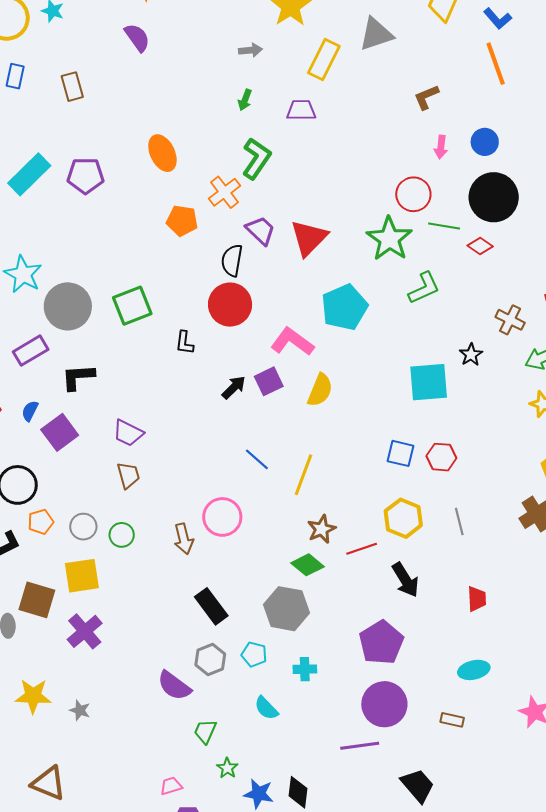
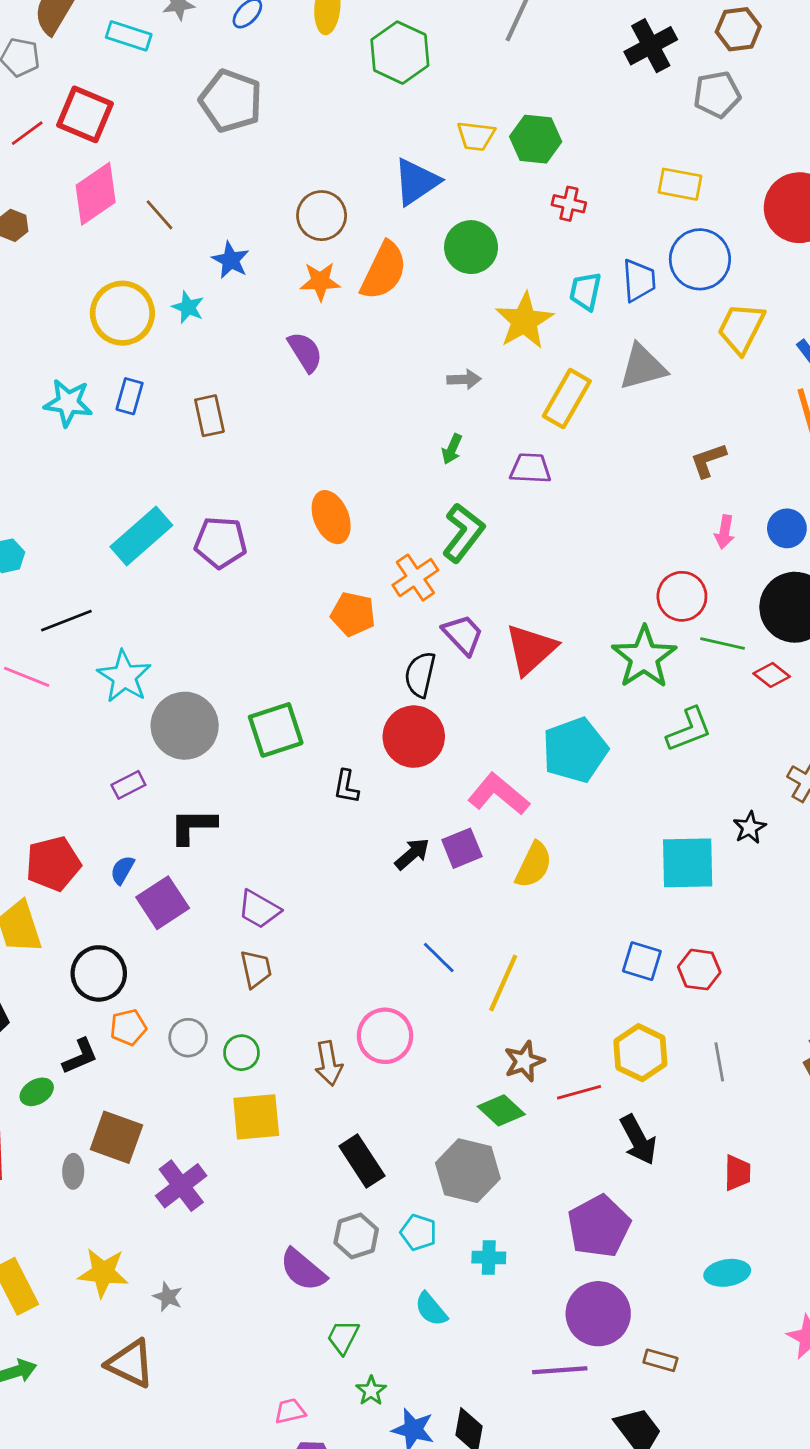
purple rectangle: (31, 351) -> (128, 785), size x0.7
yellow square: (82, 576) -> (256, 1117), moved
brown rectangle: (452, 720) -> (660, 1360), moved
brown triangle: (49, 783) -> (130, 1363), moved

